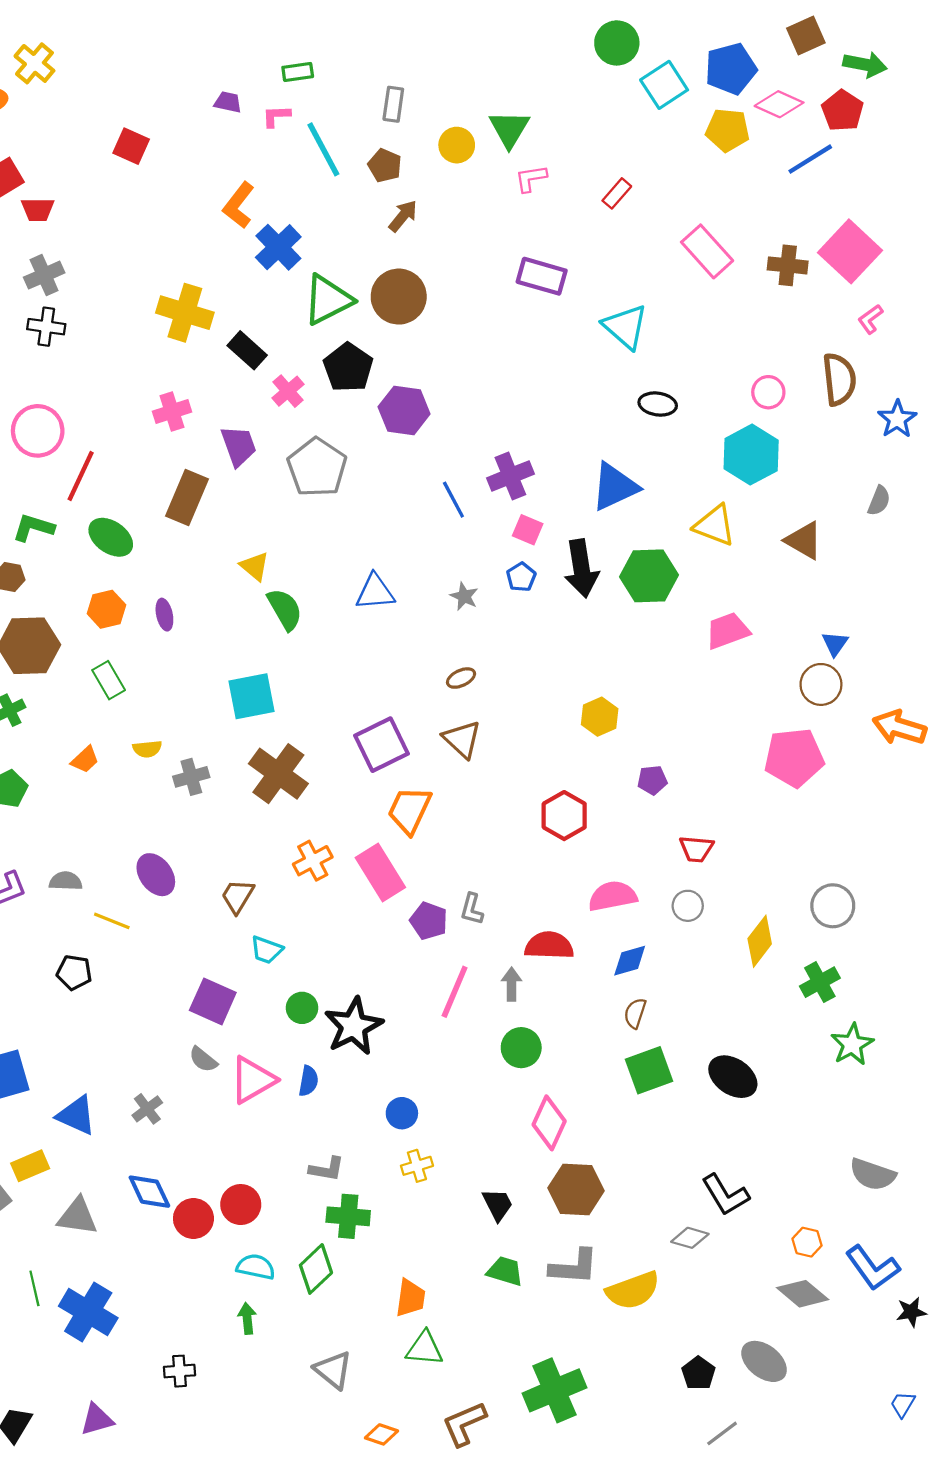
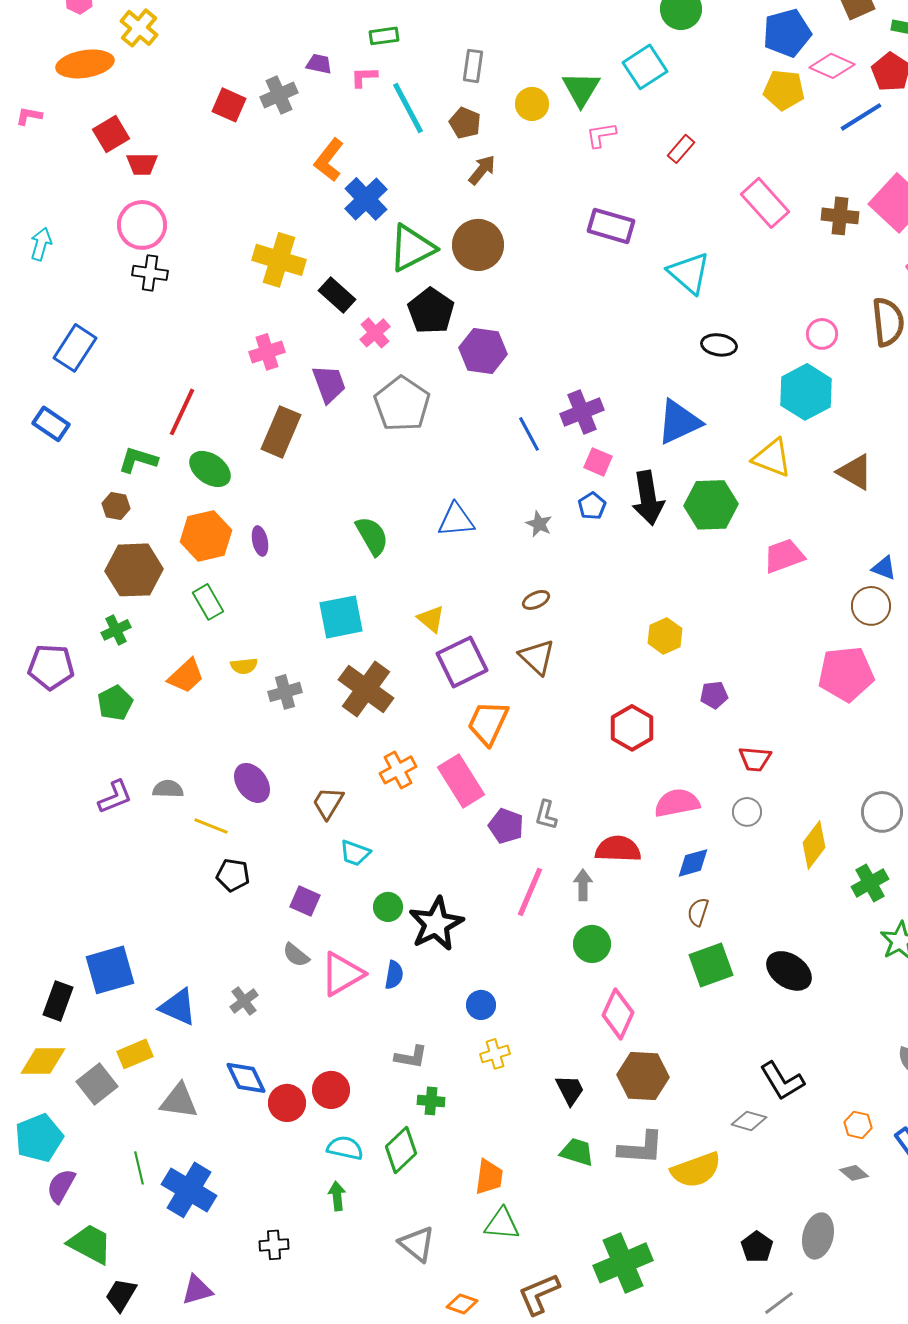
cyan square: (664, 85) -> (645, 67), moved
gray cross: (44, 275) -> (279, 95), moved
pink circle: (38, 431) -> (142, 225), moved
yellow triangle: (255, 566) -> (431, 619), moved
orange hexagon: (106, 609) -> (206, 536), size x1.4
blue triangle: (835, 644) -> (884, 568), turned -44
orange trapezoid: (85, 760) -> (186, 676), size x1.4
black pentagon: (74, 972) -> (233, 875), moved
purple square: (213, 1001) -> (305, 901), size x0.7
green cross: (348, 1216) -> (431, 1101), size x0.7
gray diamond: (803, 1294) -> (854, 1173), size x0.6
gray ellipse: (764, 1361) -> (818, 1236), turned 66

